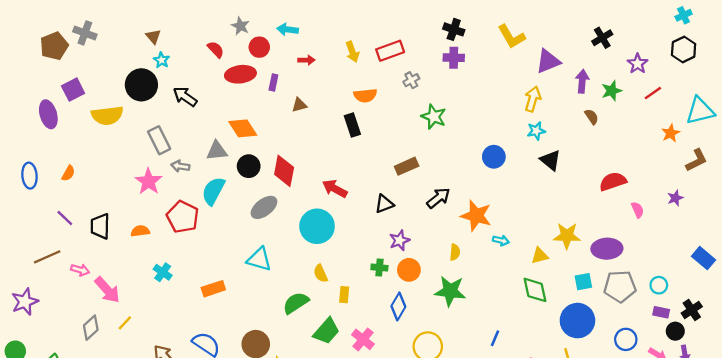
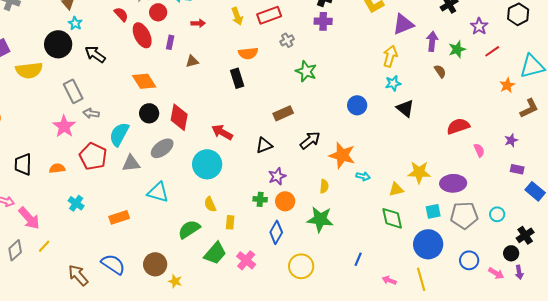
red ellipse: (240, 74) -> (142, 35), turned 70
gray triangle: (217, 151) -> (131, 163), moved
purple rectangle: (661, 312) -> (517, 169), moved

